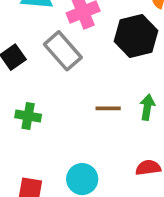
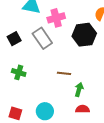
green arrow: (147, 107) -> (79, 90), moved

